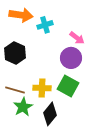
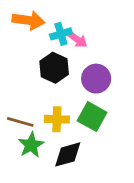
pink arrow: (77, 38) -> (77, 39), moved
black hexagon: (15, 53) -> (54, 68), moved
black diamond: (50, 114) -> (68, 154), turned 35

